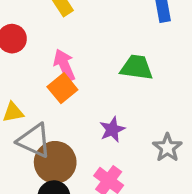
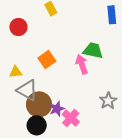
pink arrow: (64, 65) -> (82, 64), moved
purple star: (112, 129) -> (57, 109), moved

